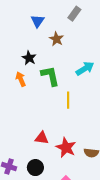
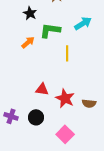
green L-shape: (50, 76) -> (50, 30), turned -70
orange arrow: (21, 79) -> (28, 42), moved, turned 72

